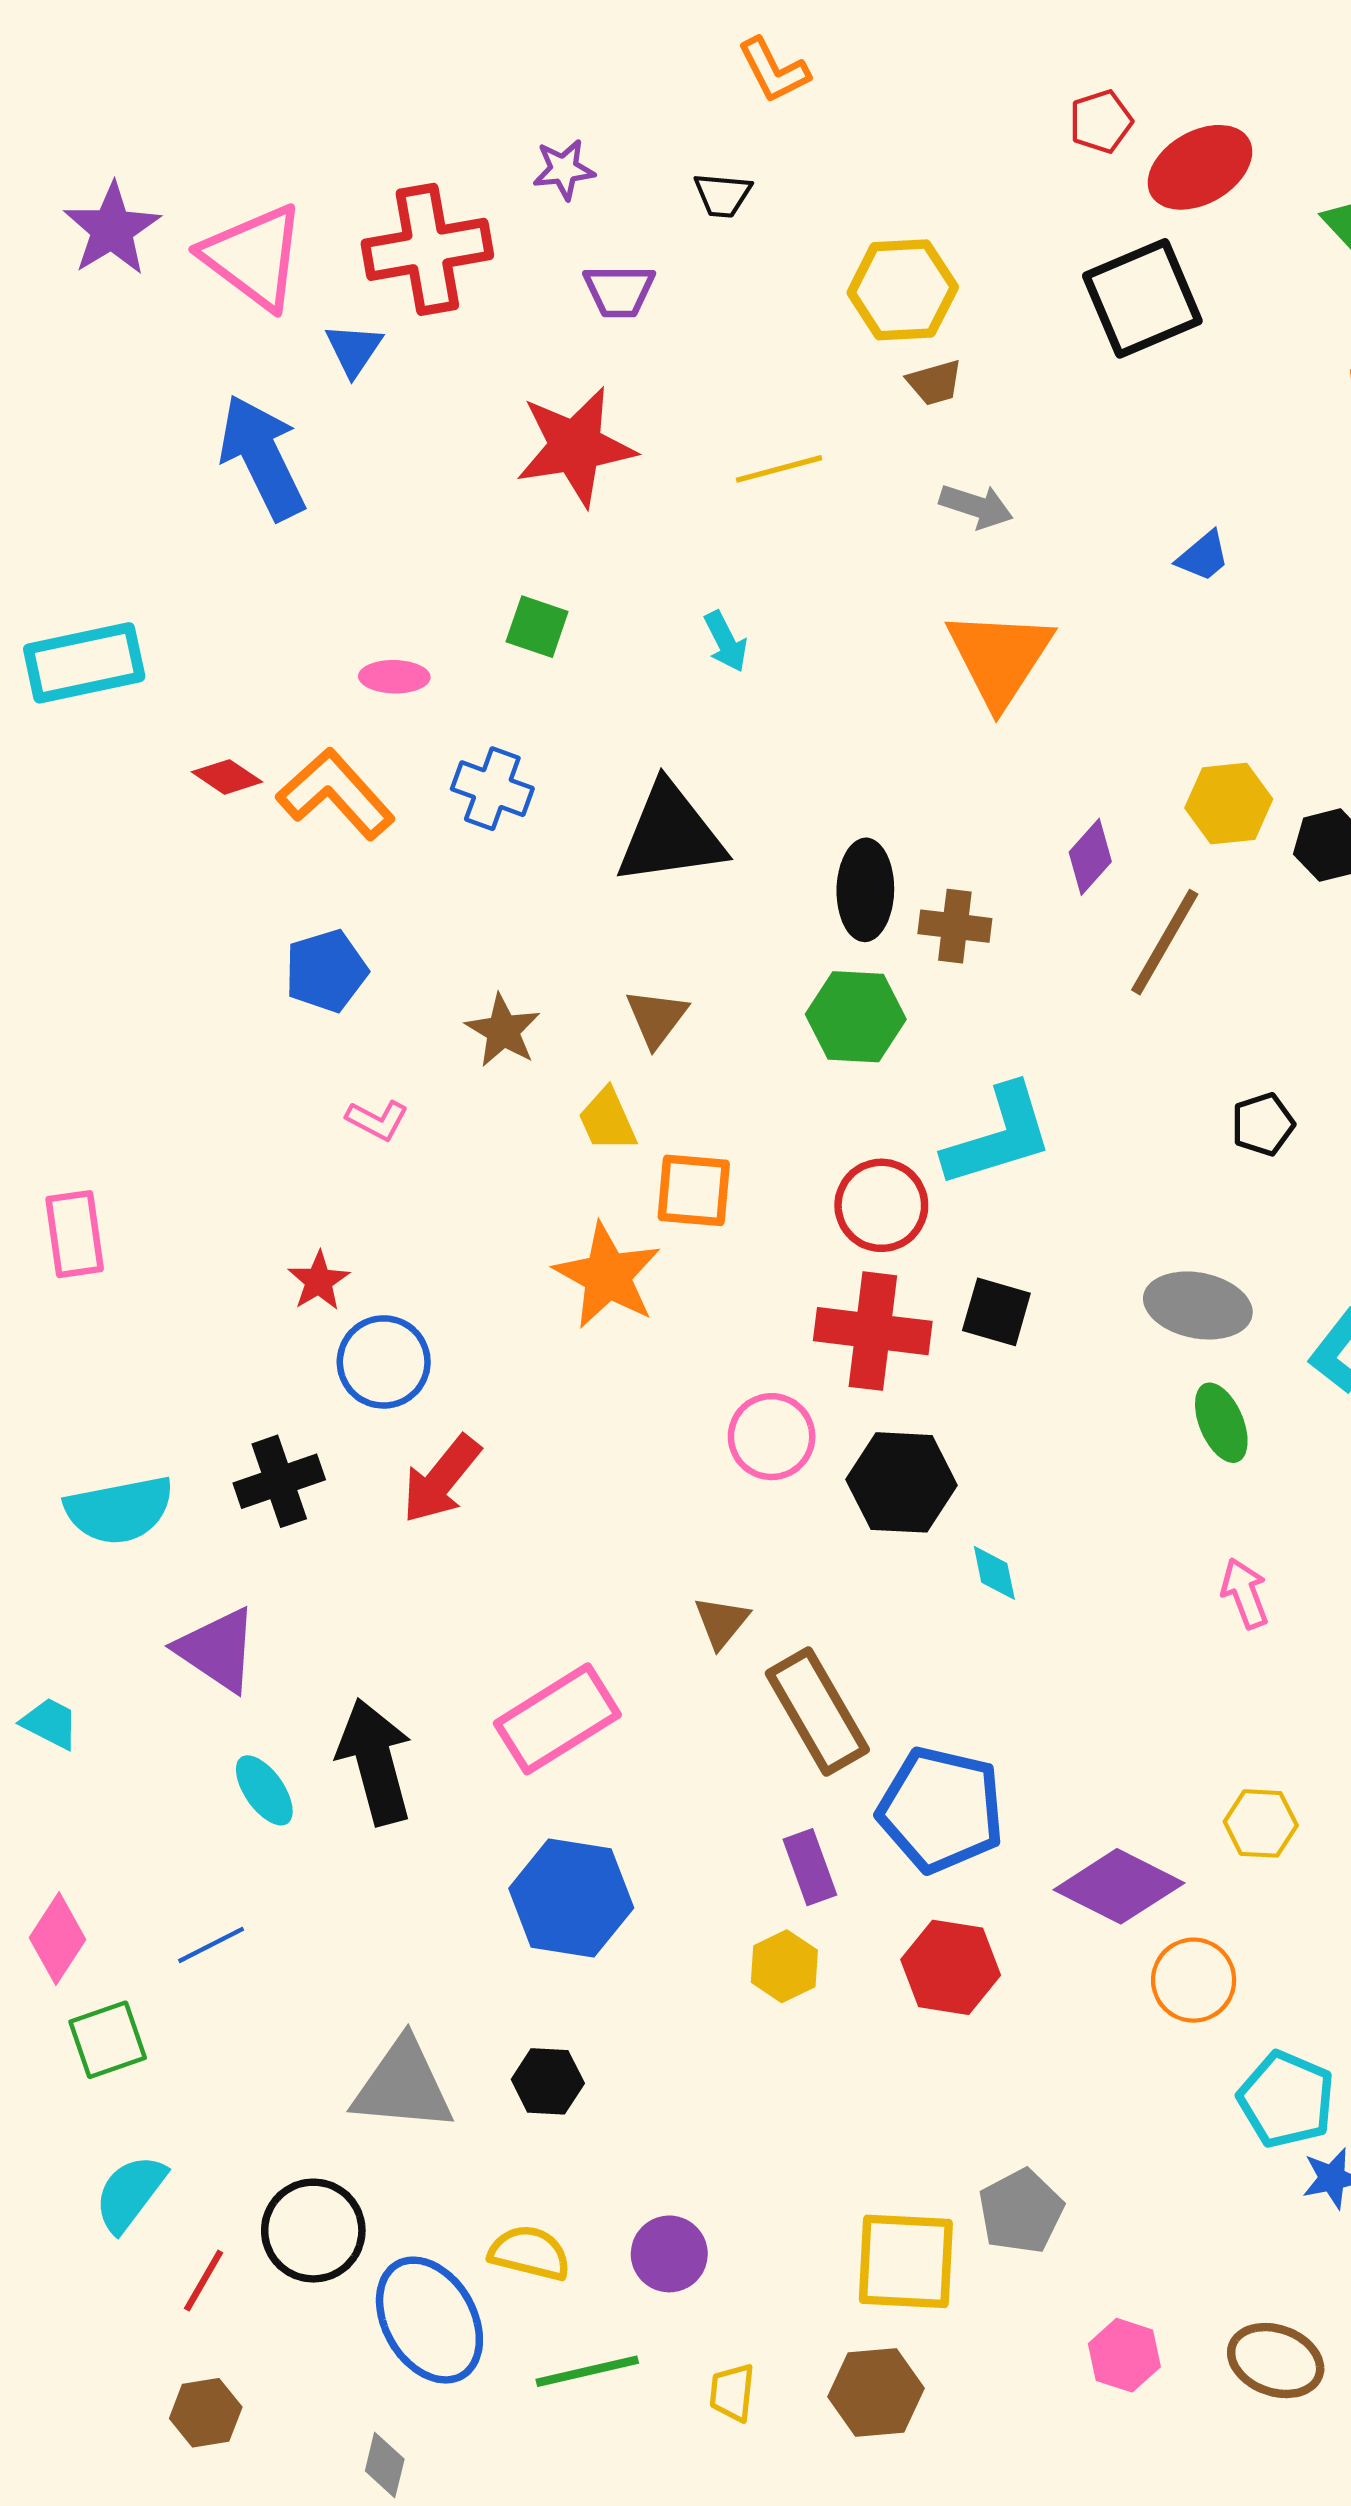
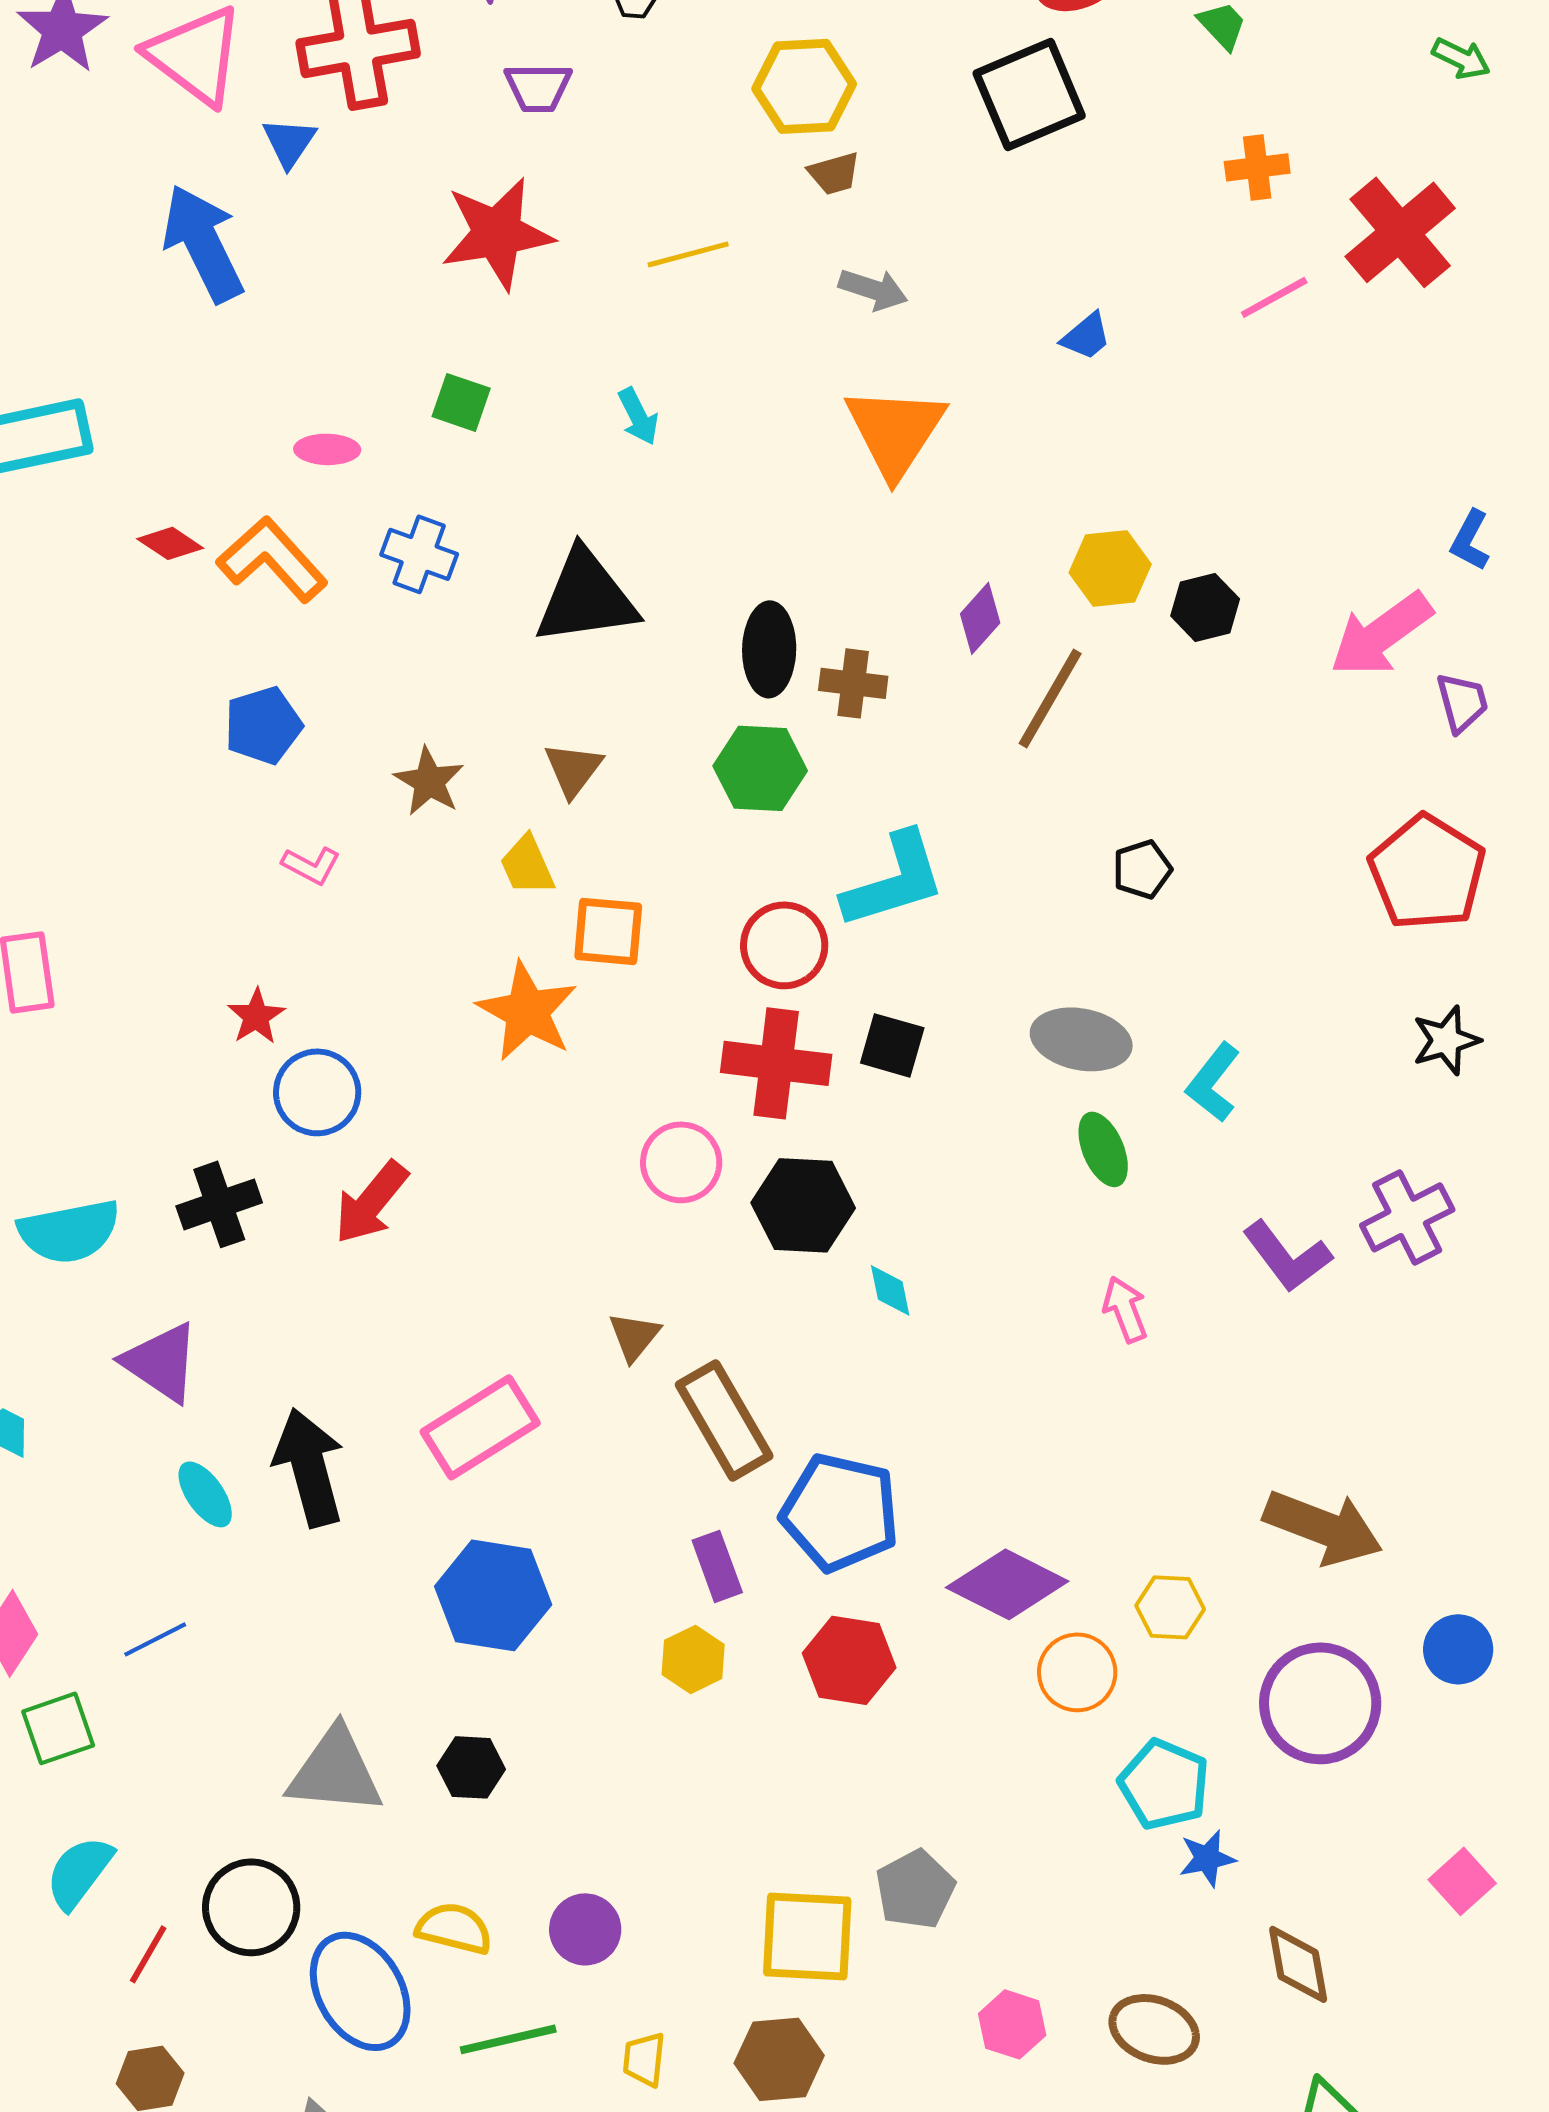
yellow hexagon: (1261, 1823) -> (1170, 1607), moved

